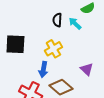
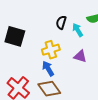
blue arrow: (43, 69) -> (48, 68), moved, turned 126
purple triangle: (87, 69) -> (80, 56), moved, turned -40

